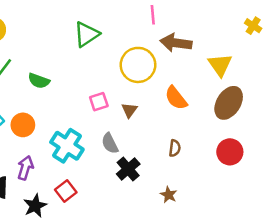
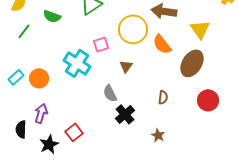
green semicircle: (39, 81) -> (52, 16), moved
orange semicircle: (176, 98) -> (162, 44), moved
pink square: (99, 102) -> (101, 44), moved
brown ellipse: (229, 103) -> (192, 63), moved
cyan cross: (67, 146) -> (77, 63), moved

